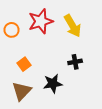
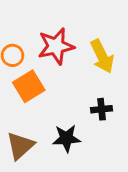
orange square: (24, 64) -> (29, 86), moved, size x1.5

